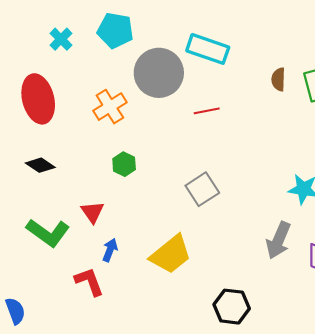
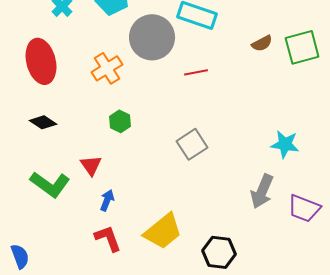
brown semicircle: (278, 79) -> (262, 43), turned -120
yellow trapezoid: (171, 254) -> (163, 231), moved
red L-shape: (89, 282) -> (108, 238), moved

